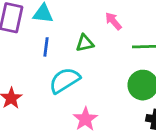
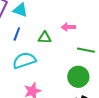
pink arrow: (113, 21) -> (68, 27), turned -64

